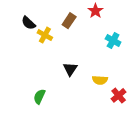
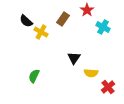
cyan cross: (113, 41) -> (103, 27), moved
black triangle: (70, 69) -> (74, 58), moved
green semicircle: (39, 97) -> (34, 76), moved

